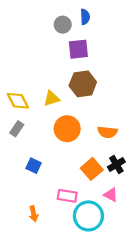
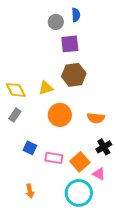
orange square: (92, 169) -> (80, 162), moved
pink rectangle: (67, 196) -> (54, 158), moved

